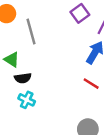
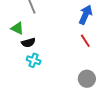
red line: (91, 84) -> (85, 41), turned 32

